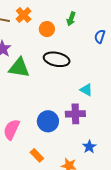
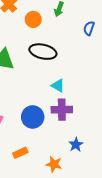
cyan triangle: (86, 90) -> (58, 86), moved
orange rectangle: (37, 155) -> (20, 153), turned -72

